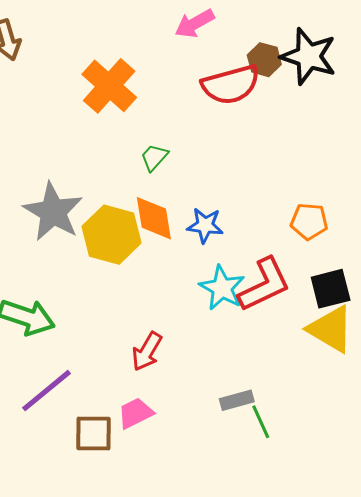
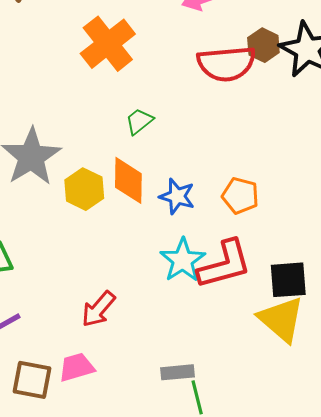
orange pentagon: (309, 221) -> (240, 196), moved
yellow hexagon: (112, 235) -> (84, 189), size x0.7

